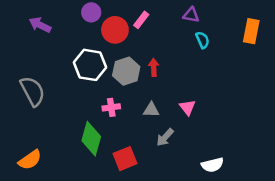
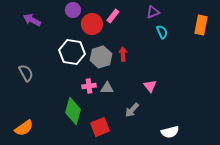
purple triangle: (191, 15) -> (153, 12), turned -32
gray semicircle: (32, 91) -> (26, 73), size x0.7
gray triangle: (151, 110) -> (107, 88), moved

